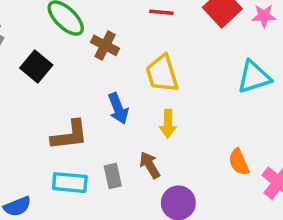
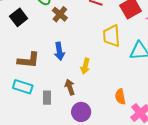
yellow trapezoid: (162, 74) -> (111, 36), moved
gray rectangle: (113, 176) -> (47, 98), moved

